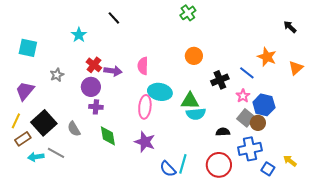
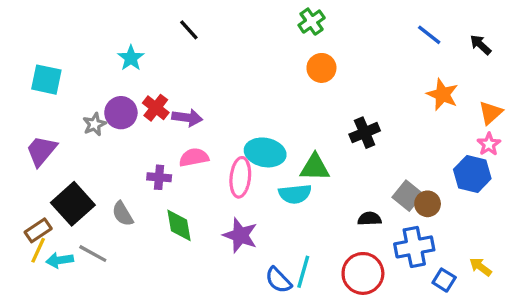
orange circle: (194, 56) -> (321, 68), moved
pink semicircle: (143, 66) -> (194, 157), moved, turned 78
blue line: (247, 73) -> (429, 35), moved
purple circle: (91, 87) -> (121, 113), moved
pink star: (243, 96) -> (489, 144), moved
blue hexagon: (264, 105) -> (472, 174), moved
cyan semicircle: (196, 114) -> (295, 194), moved
yellow line: (16, 121) -> (38, 250), moved

